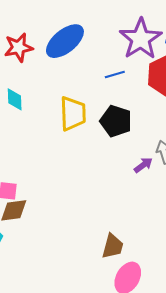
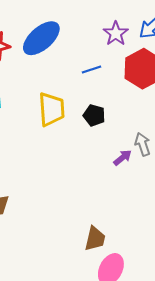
purple star: (141, 39) -> (116, 34), size x0.6
black pentagon: (116, 121) -> (94, 115), size x0.7

